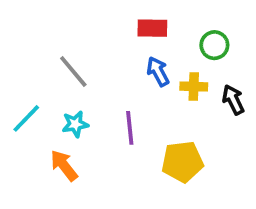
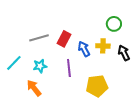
red rectangle: (152, 28) -> (64, 39), moved, turned -63
gray line: (73, 71) -> (39, 38), turned -66
blue arrow: (158, 71) -> (84, 49), moved

